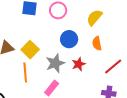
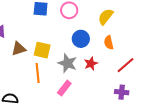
yellow square: (30, 50) -> (42, 50), turned -30
gray star: (55, 63) -> (67, 63), turned -30

